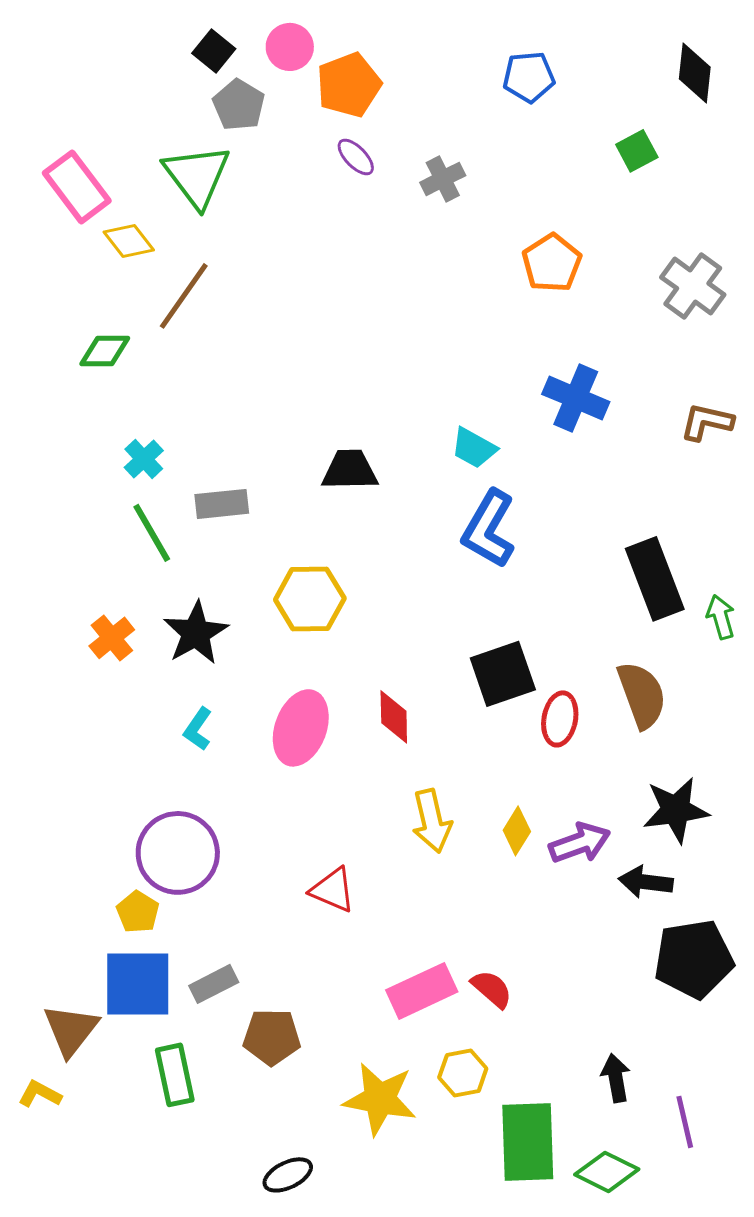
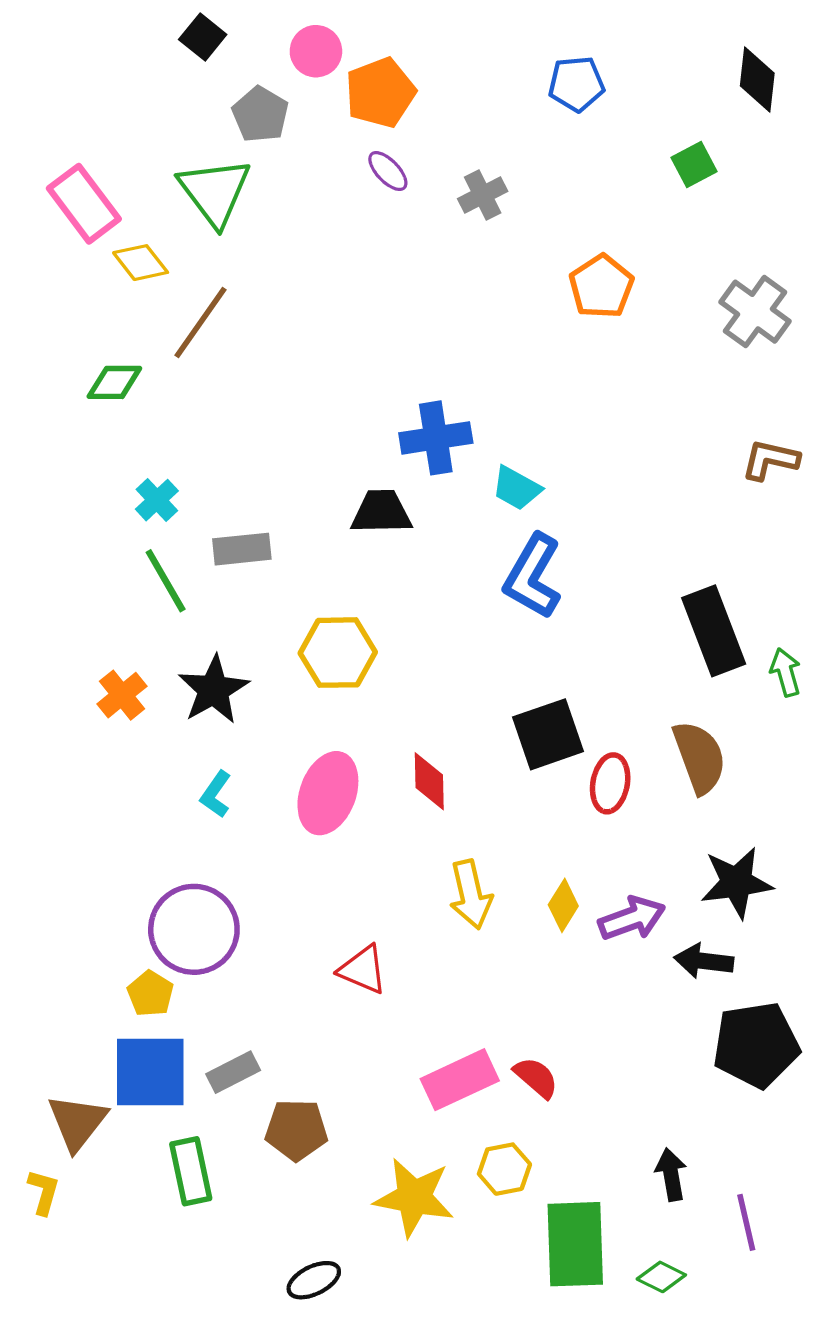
black square: (214, 51) -> (203, 37), moved
blue cross: (576, 398) -> (436, 438), moved, turned -32
yellow L-shape: (40, 1094) -> (44, 1192), turned 78
green diamond: (607, 1172) -> (661, 1277), size x0.7

